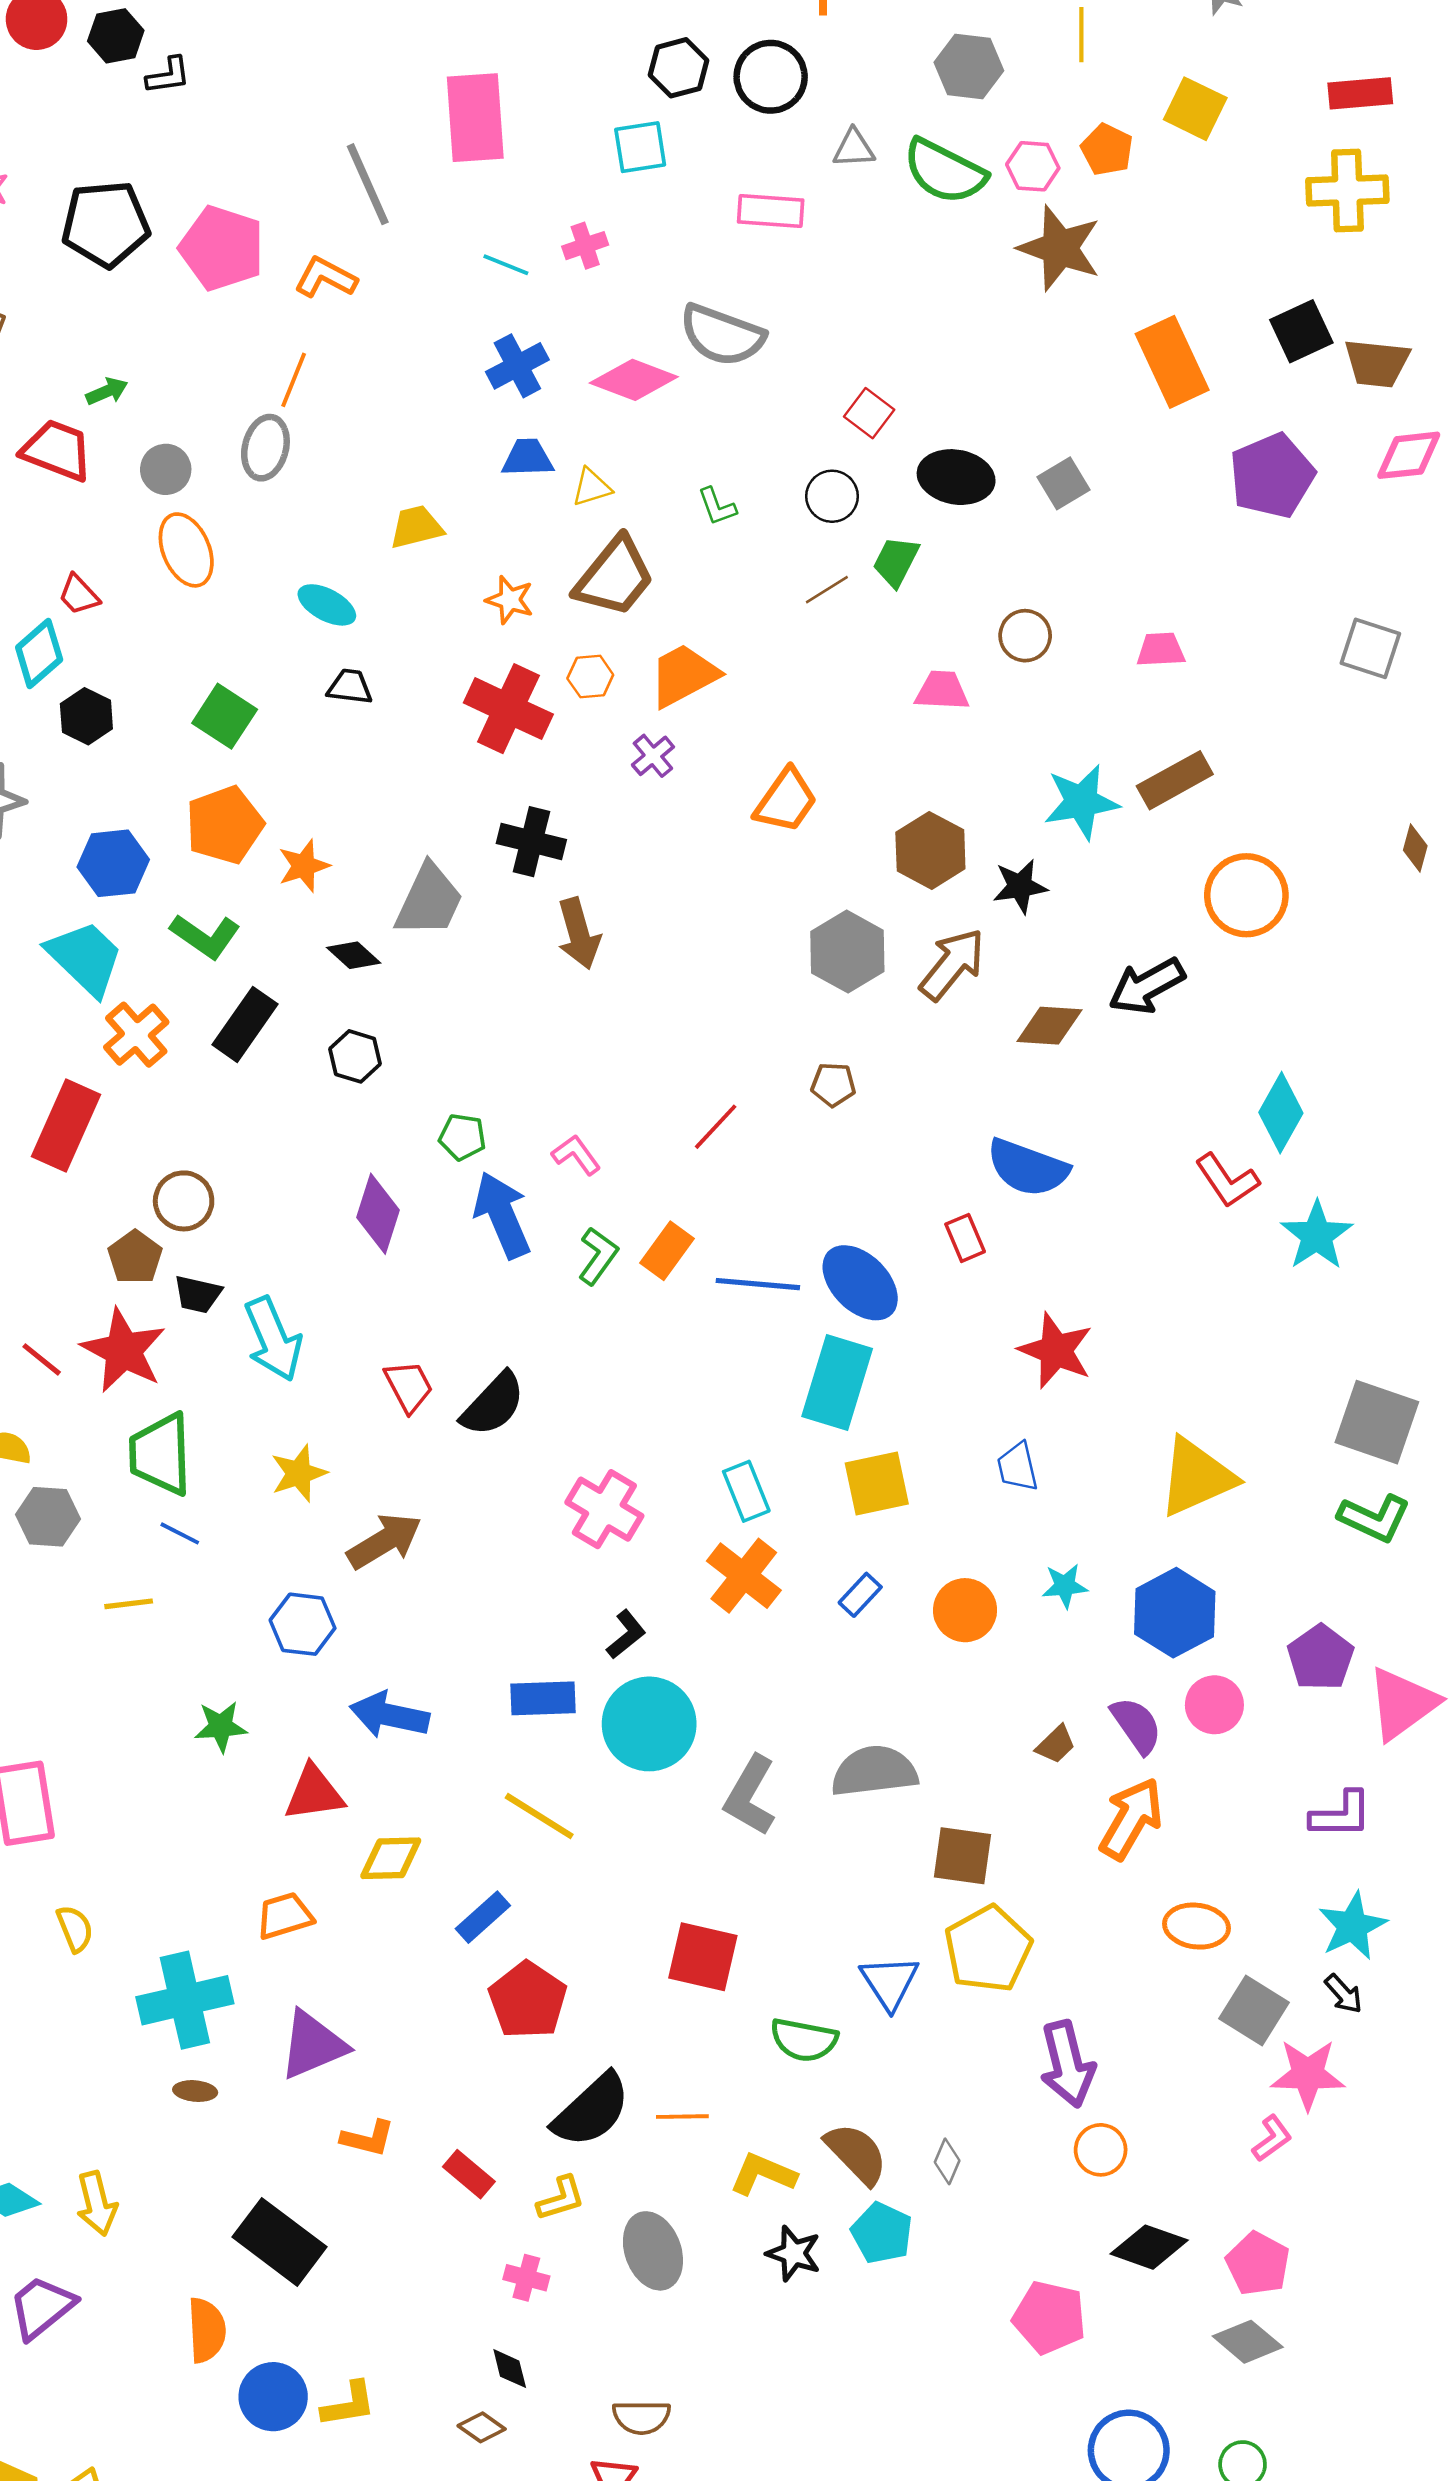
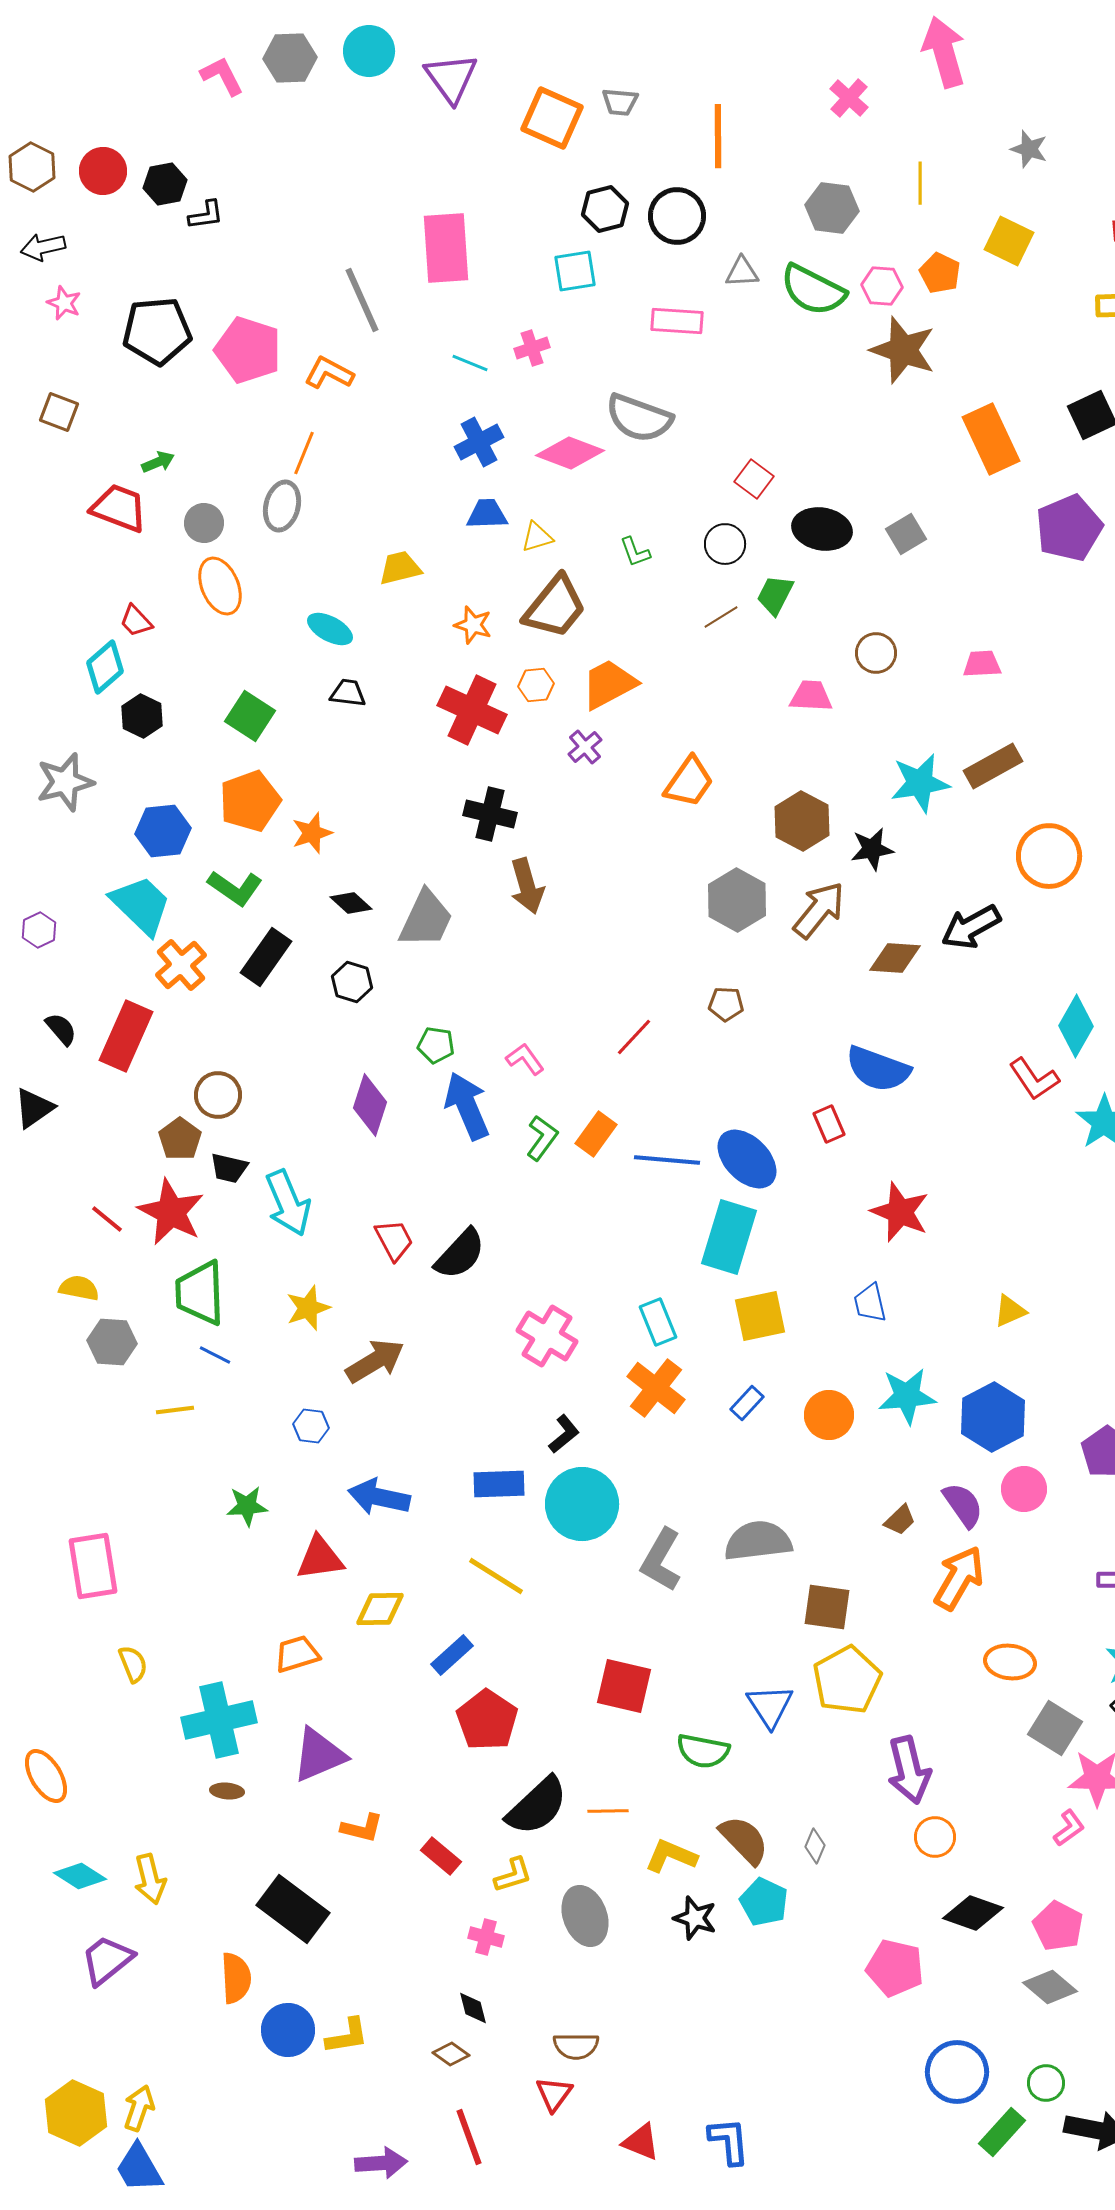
gray trapezoid: (429, 900) -> (426, 919), moved
yellow triangle: (1196, 1477) -> (1010, 1311), size x0.5
cyan star: (1065, 1586) -> (907, 1396), size x1.6
blue hexagon: (303, 1624) -> (311, 1426), size x0.7

